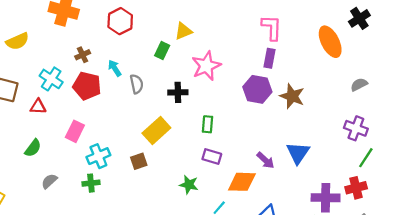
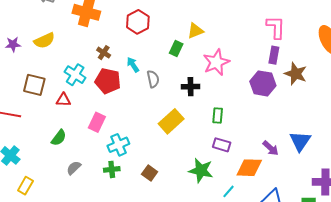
brown cross: (83, 55) -> (104, 53), turned -32
brown star: (292, 96) -> (296, 74), moved
brown square: (139, 161) -> (150, 173), moved, turned -35
green star: (189, 185) -> (201, 170), size x1.4

